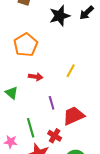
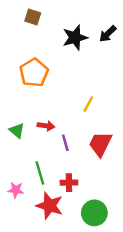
red arrow: (36, 77) -> (46, 126), moved
red trapezoid: (74, 116) -> (100, 144), moved, turned -40
red cross: (55, 136) -> (69, 183), turned -32

